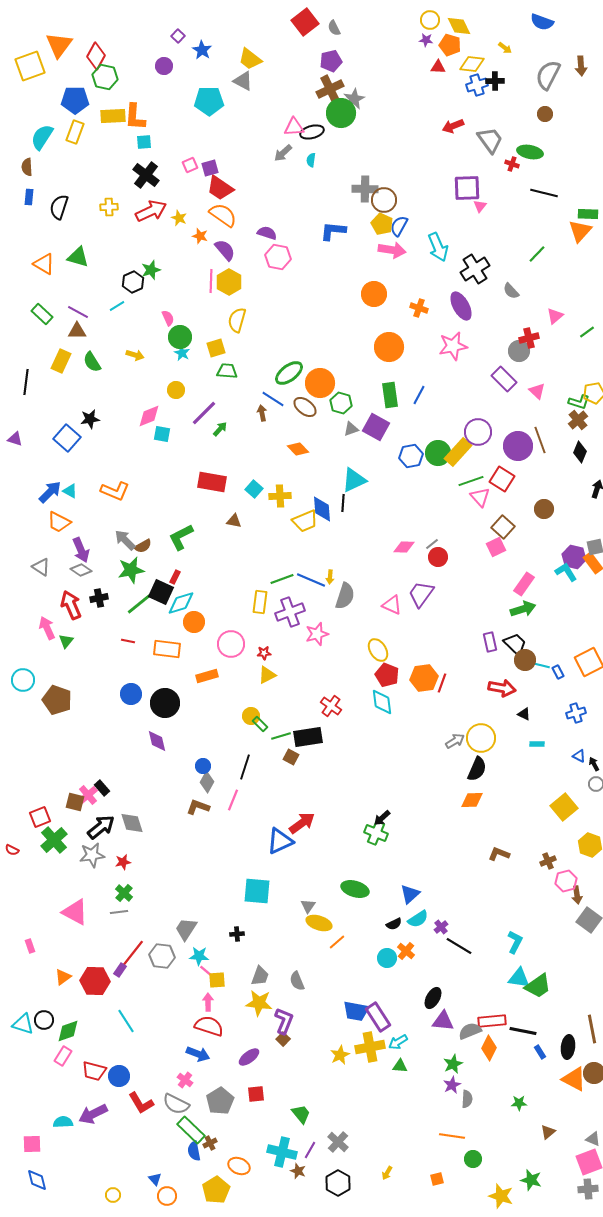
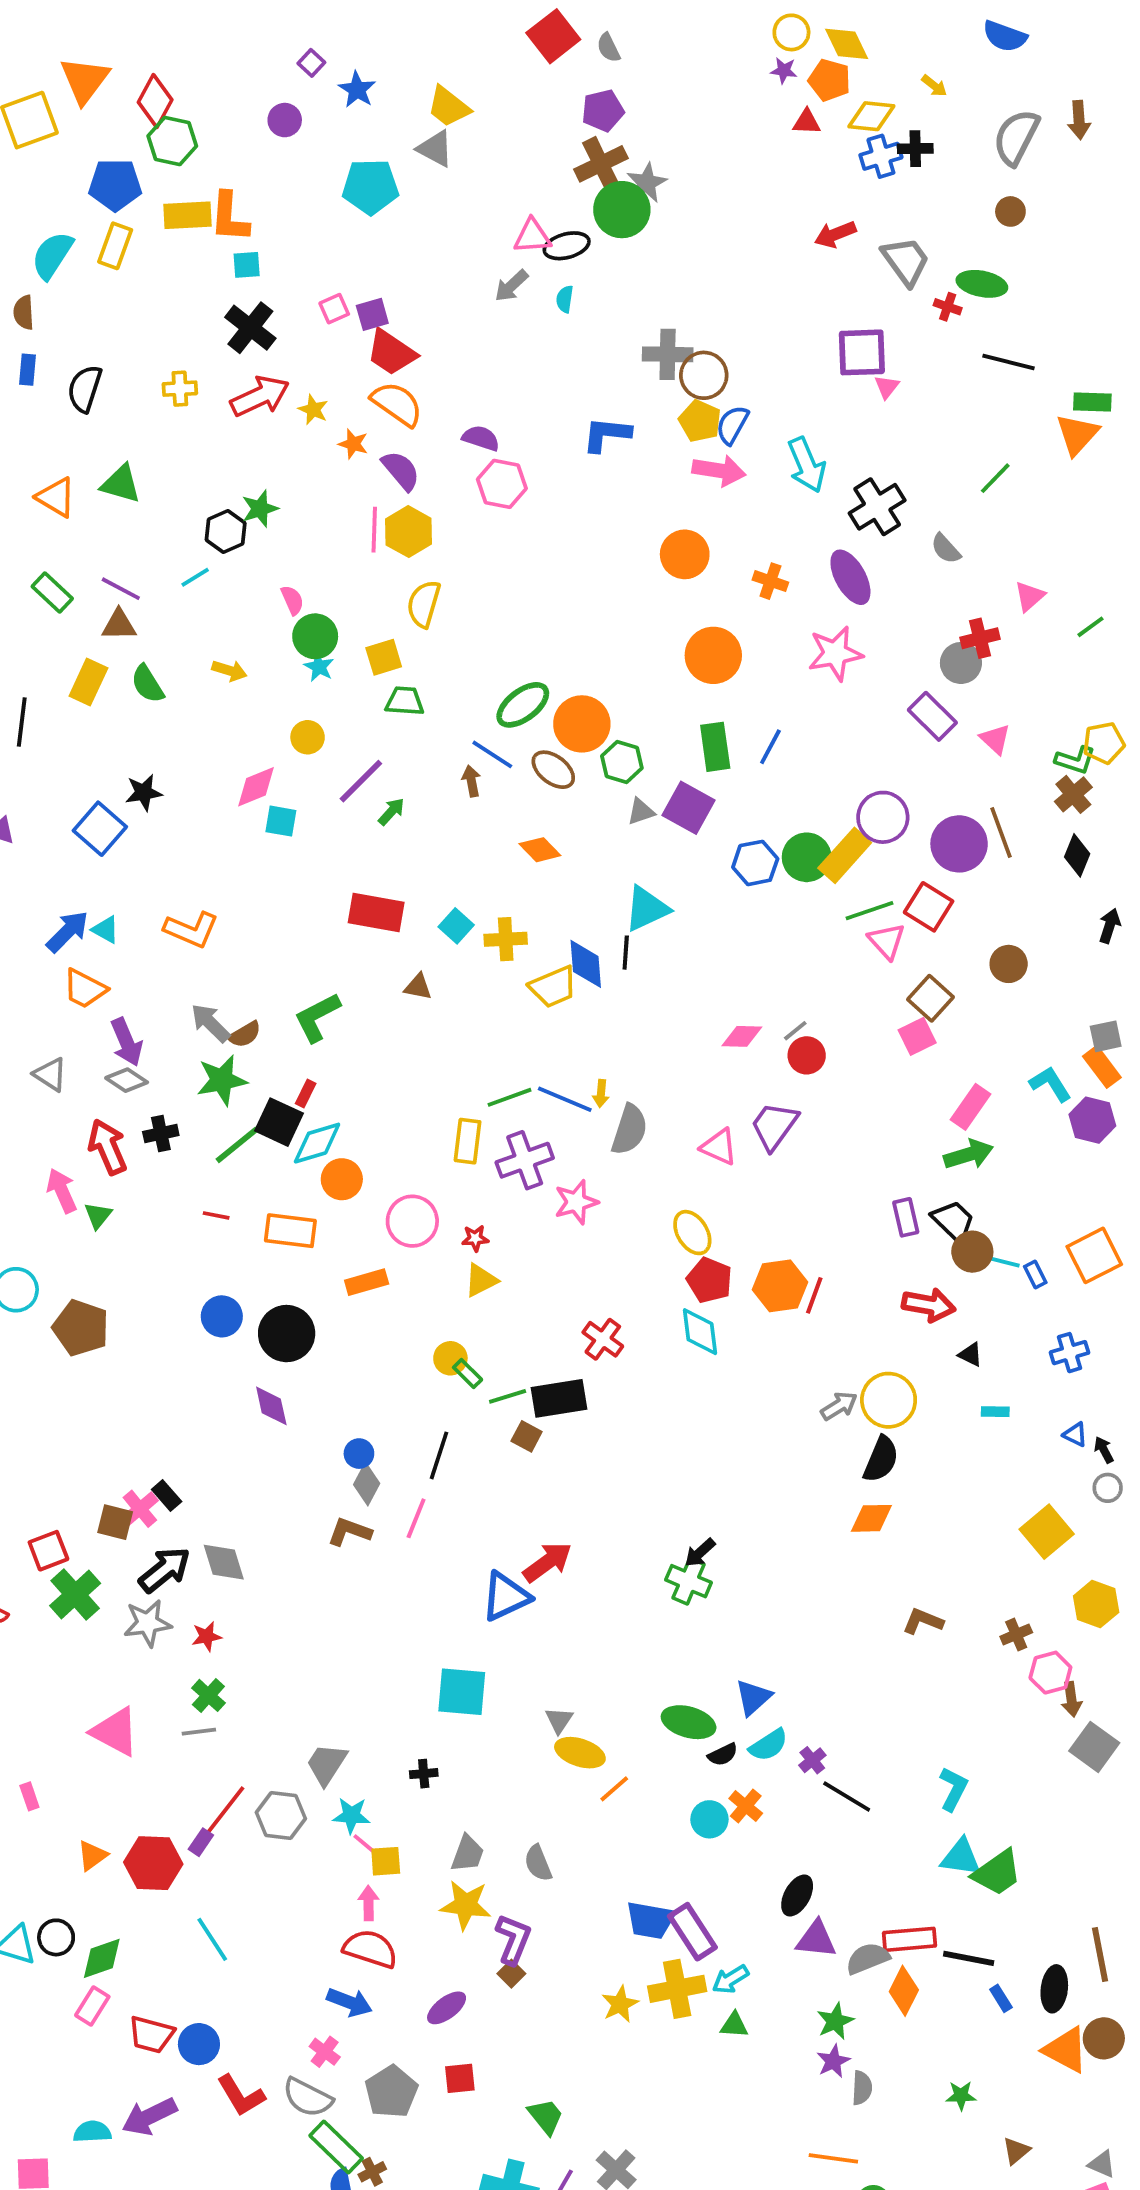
purple hexagon: (574, 557) -> (1092, 1120), moved
green ellipse: (355, 889) -> (689, 1722), moved

